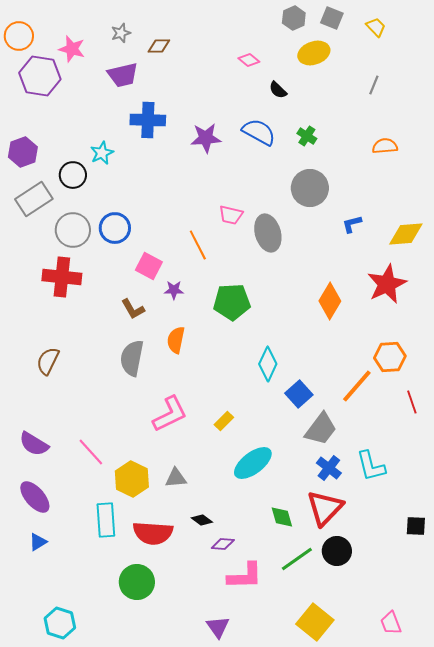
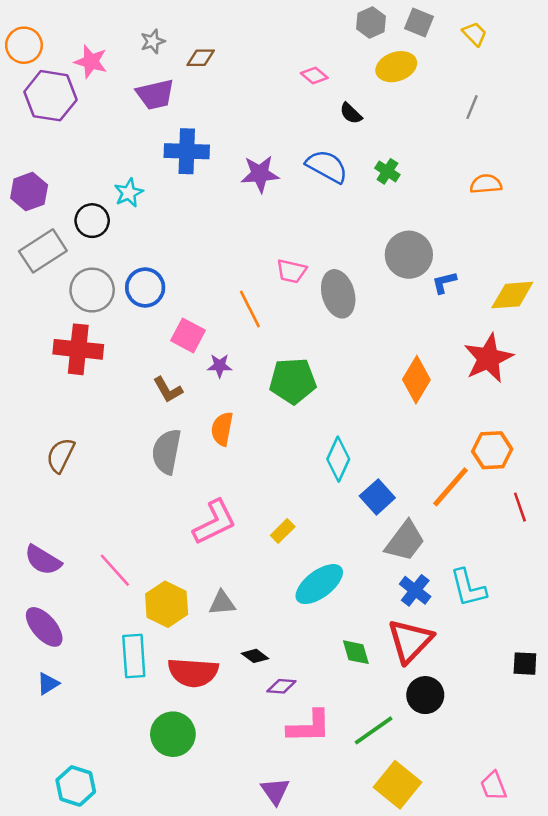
gray circle: (310, 188) -> (409, 255), moved
green line: (297, 559) -> (374, 730), moved

